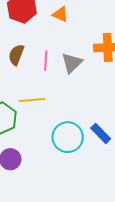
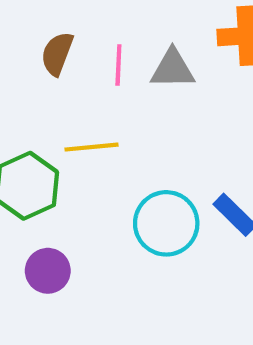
gray triangle: (72, 63) -> (173, 69), turned 45

